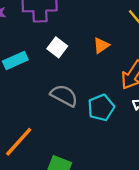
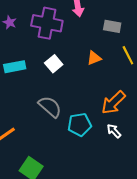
orange triangle: (101, 45) -> (94, 58), moved

